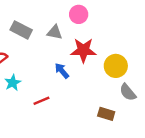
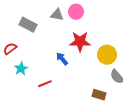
gray triangle: (55, 32) -> (57, 15), moved

